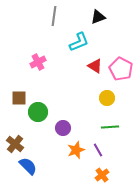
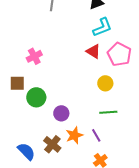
cyan L-shape: (79, 42) -> (102, 27), moved
pink cross: (38, 62) -> (34, 56), moved
brown cross: (15, 144) -> (52, 144), moved

